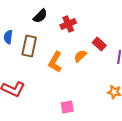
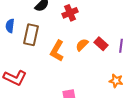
red rectangle: (99, 44) -> (101, 44), moved

